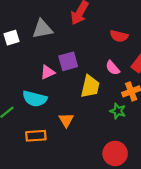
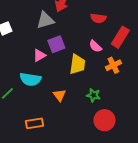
gray triangle: (42, 29) -> (45, 20), moved
green star: (118, 111) -> (93, 95), moved
orange rectangle: (36, 136) -> (35, 123), moved

